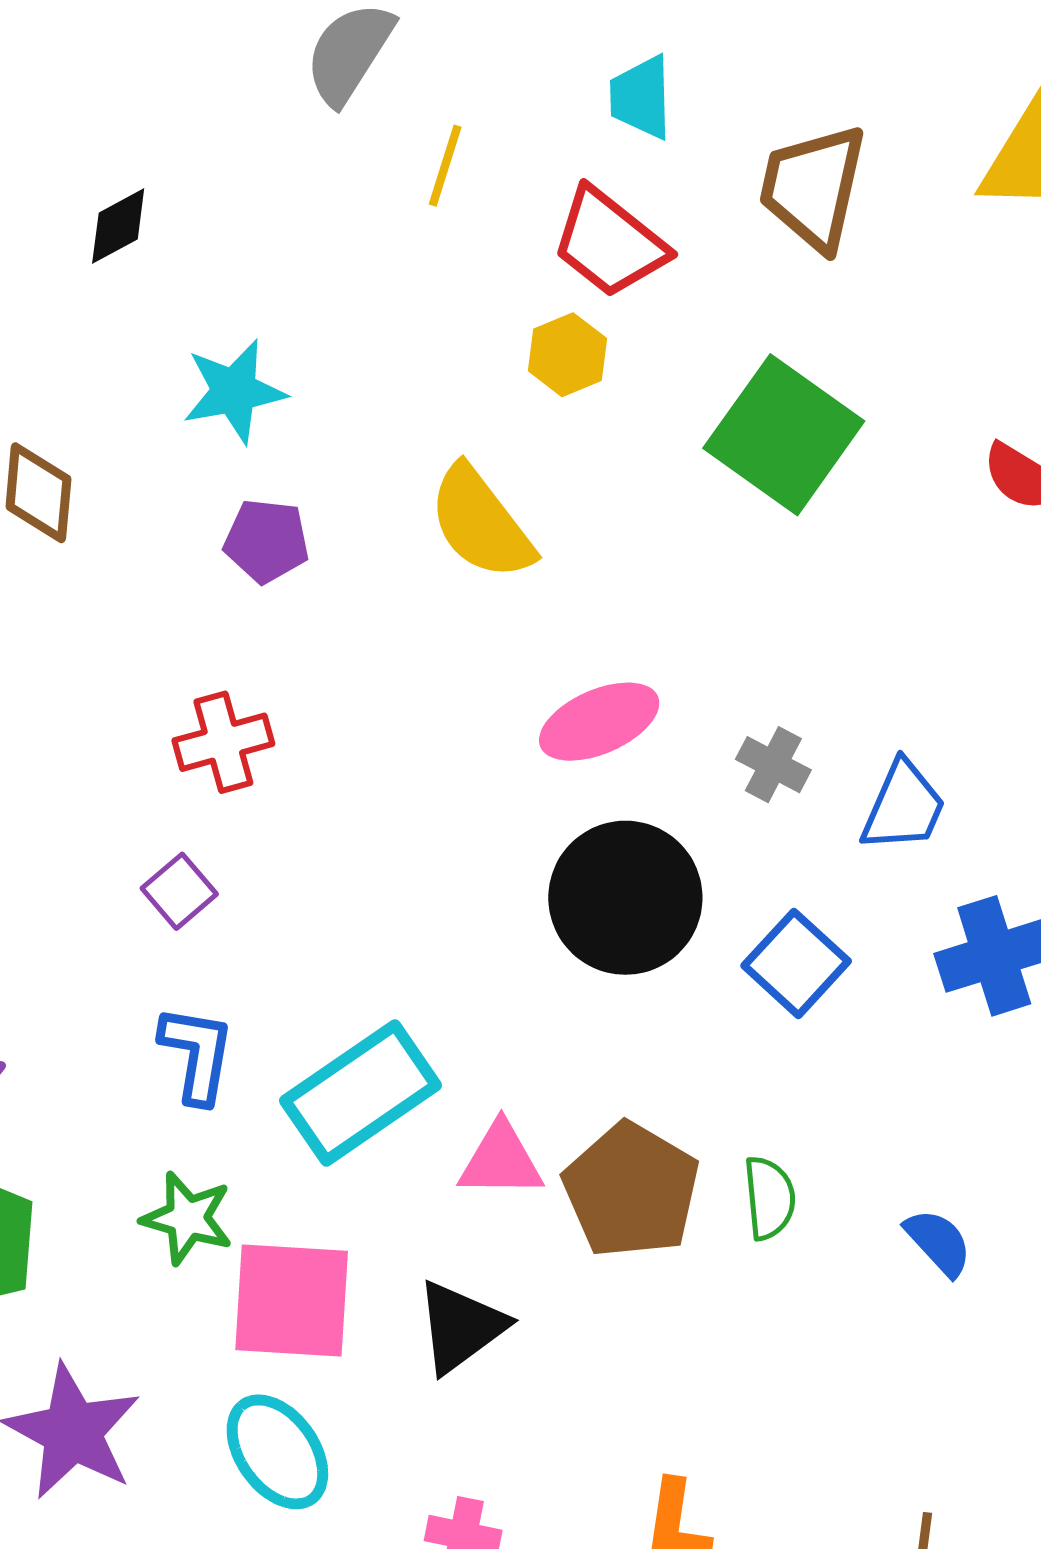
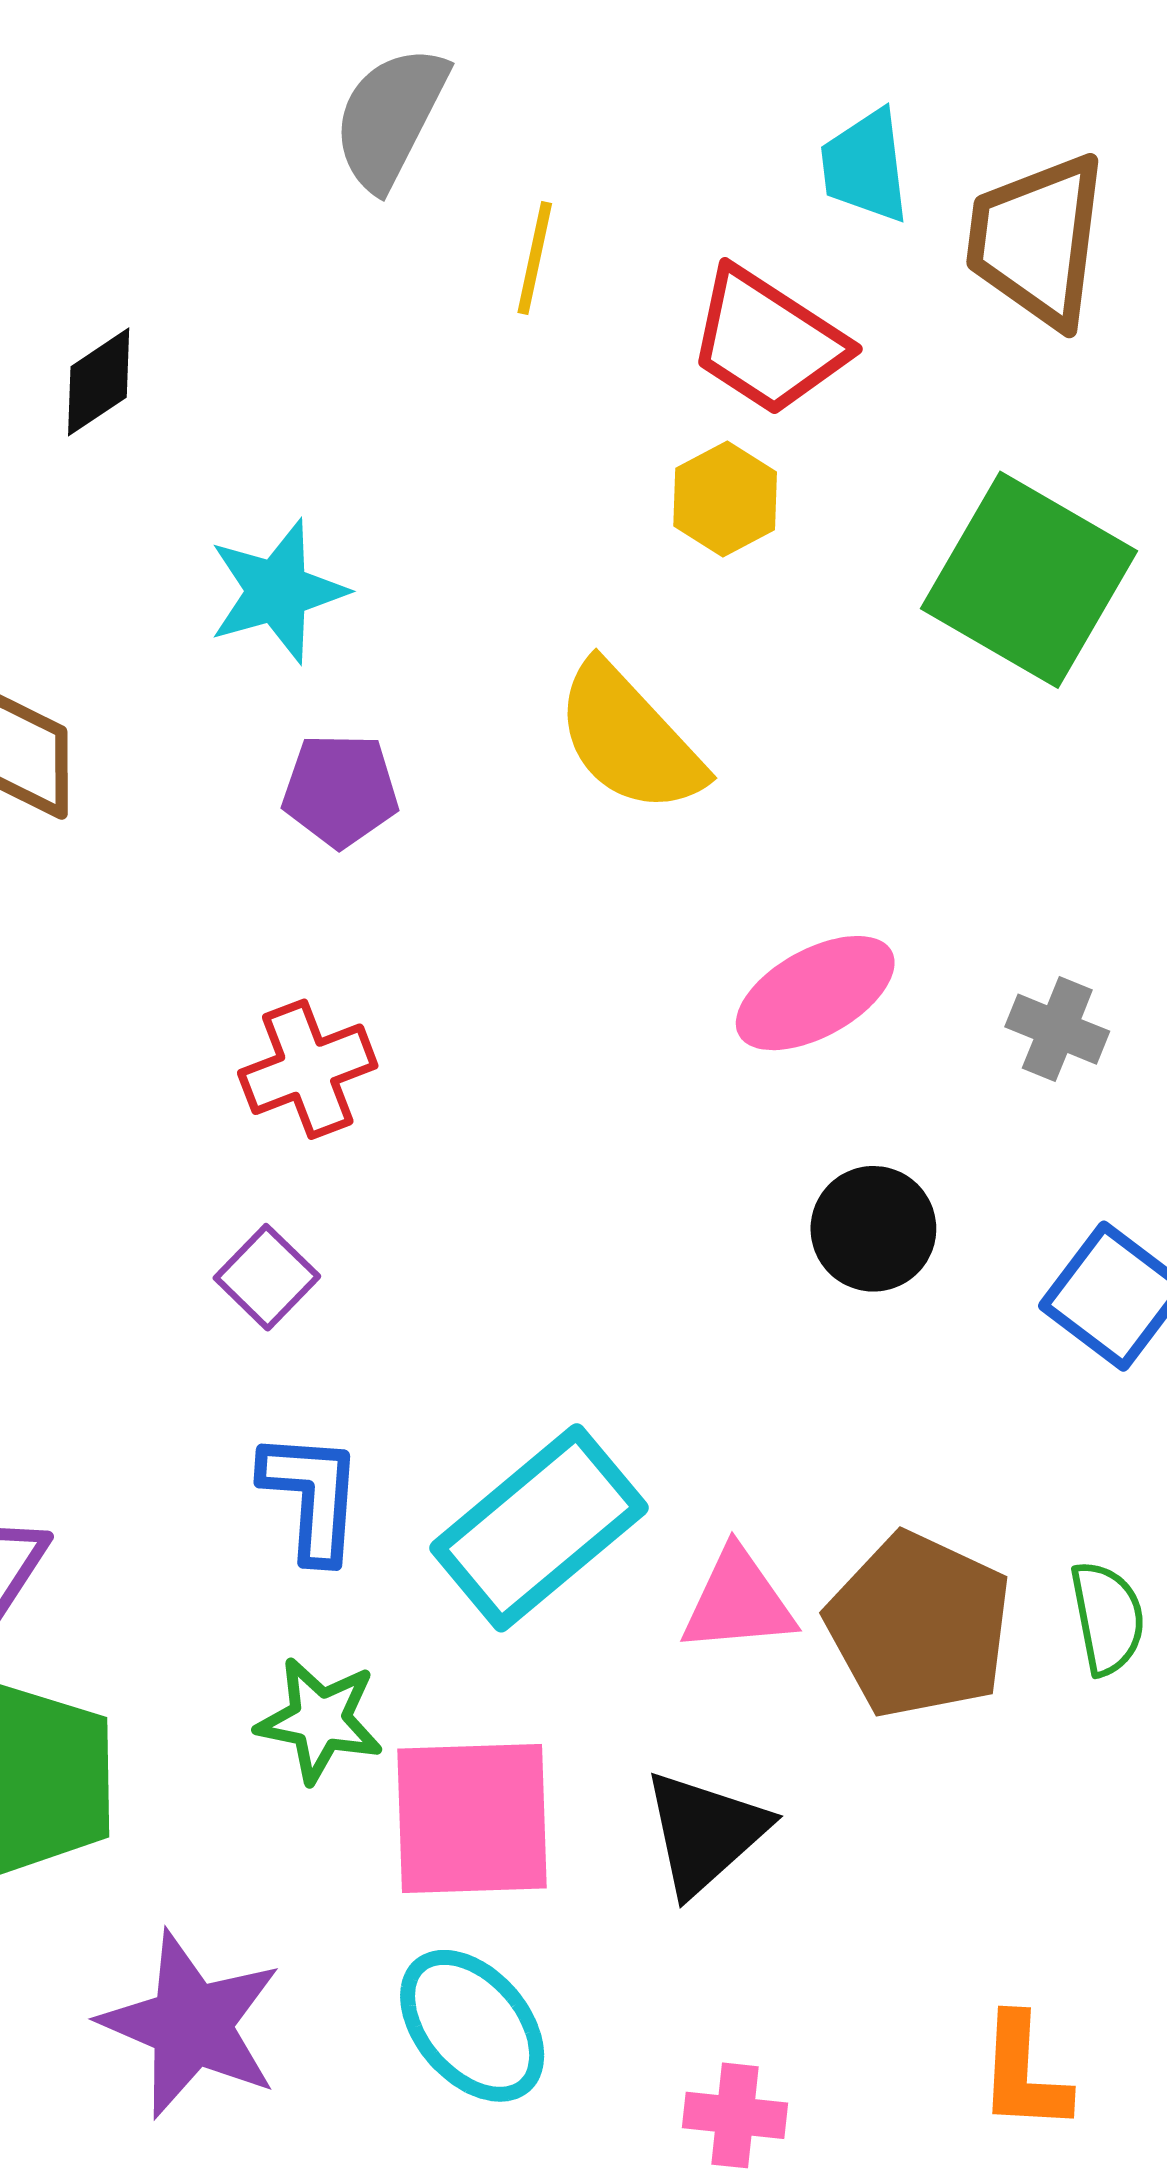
cyan trapezoid: (641, 97) -> (865, 166), moved
black circle: (625, 898) -> (873, 1229), size x0.6

